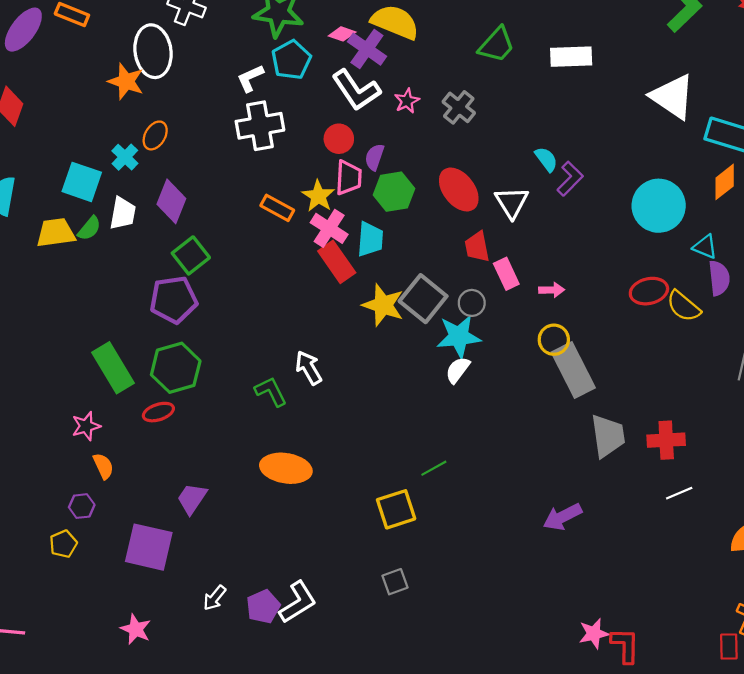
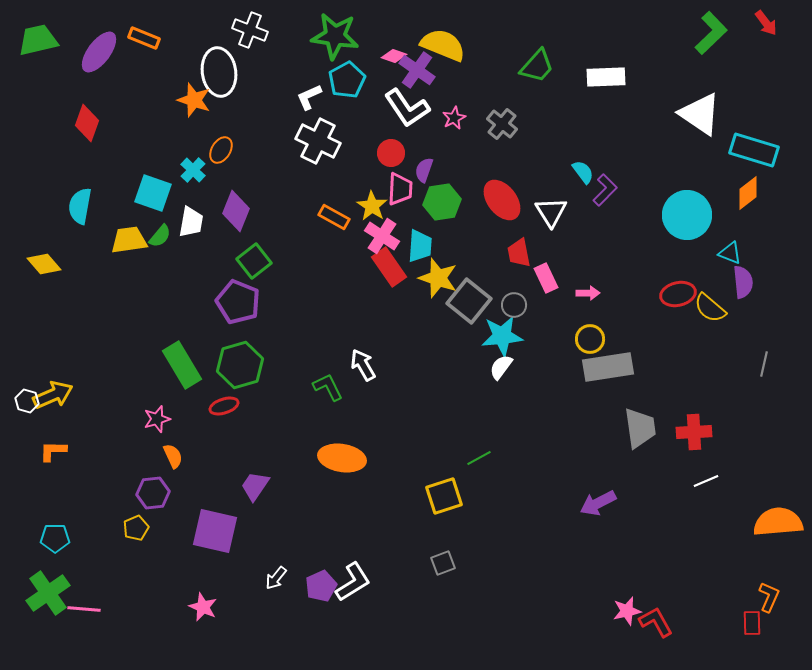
white cross: (260, 126) -> (318, 141), turned 36
purple pentagon: (174, 300) -> (238, 302), turned 30
yellow star: (383, 305) -> (438, 278), moved
gray rectangle: (573, 370) -> (608, 367), turned -72
purple hexagon: (82, 506) -> (153, 493), size x1.4
red L-shape: (625, 645) -> (656, 622), turned -30

